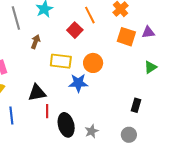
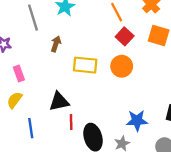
red square: (75, 30) -> (125, 36), moved
blue star: (78, 83) -> (137, 121), moved

